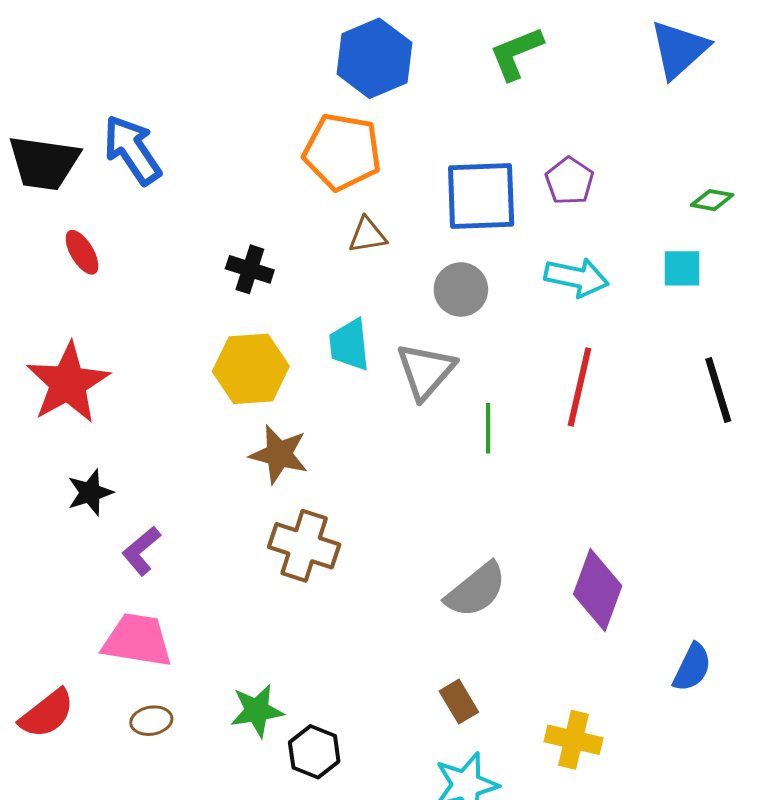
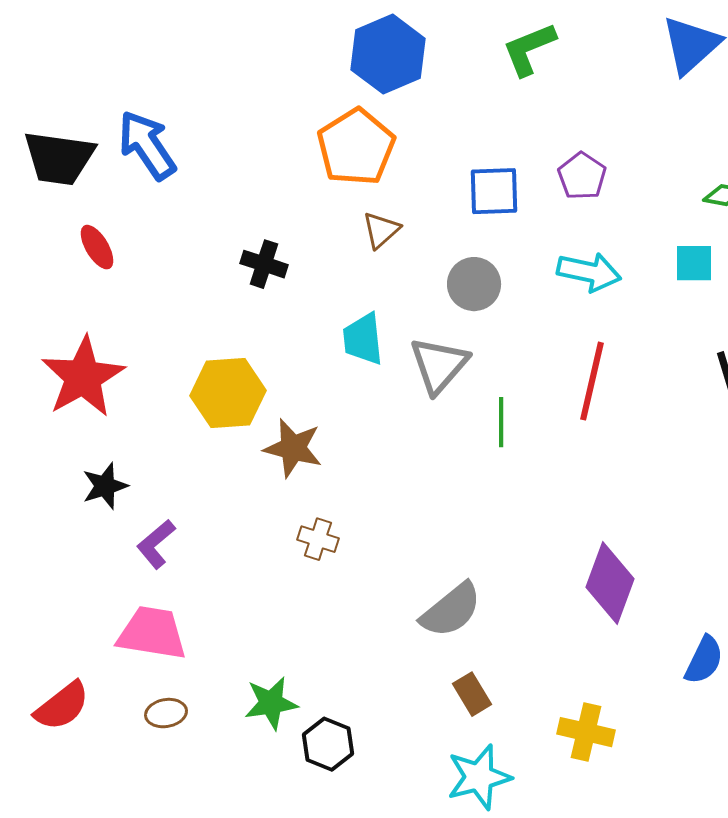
orange pentagon: (342, 152) -> (356, 147), turned 30
blue square: (481, 196) -> (494, 191), size x0.7
brown triangle: (367, 235) -> (381, 230), turned -33
yellow hexagon: (251, 369) -> (228, 393), moved
brown cross: (304, 546) -> (318, 539), size x0.6
gray semicircle: (476, 590) -> (451, 610), moved

